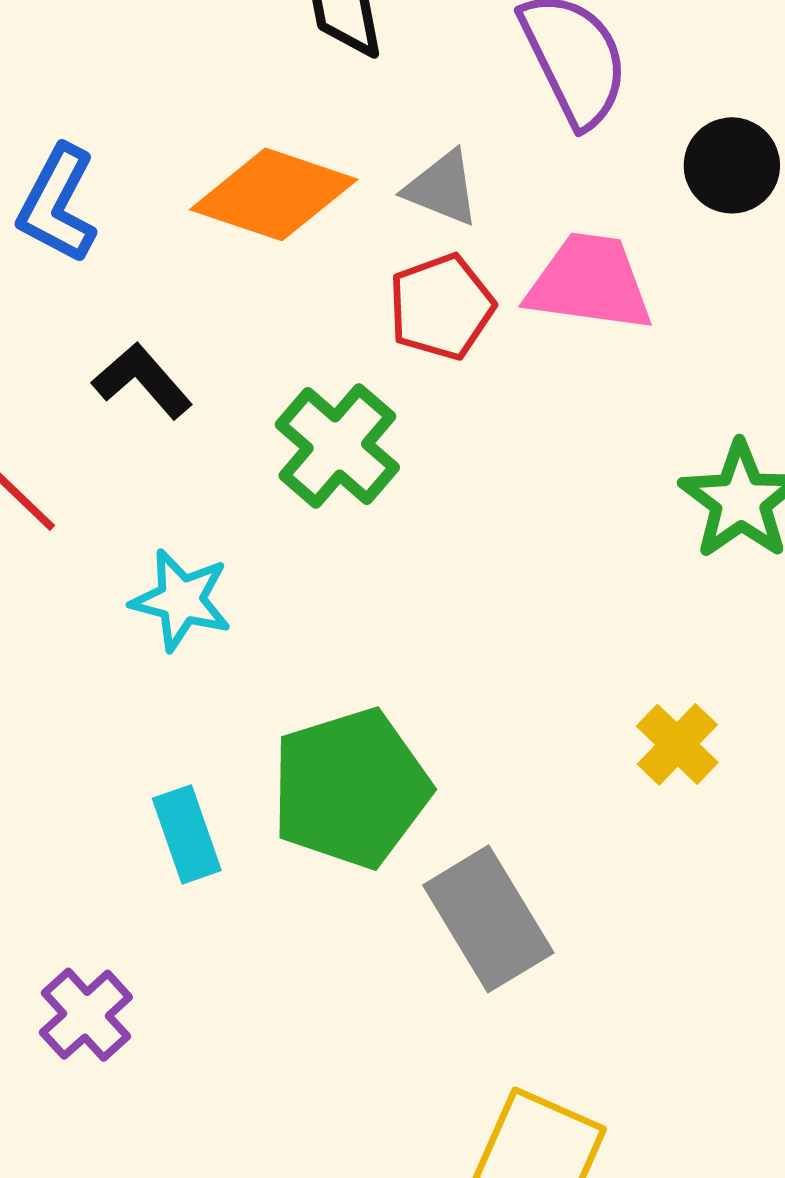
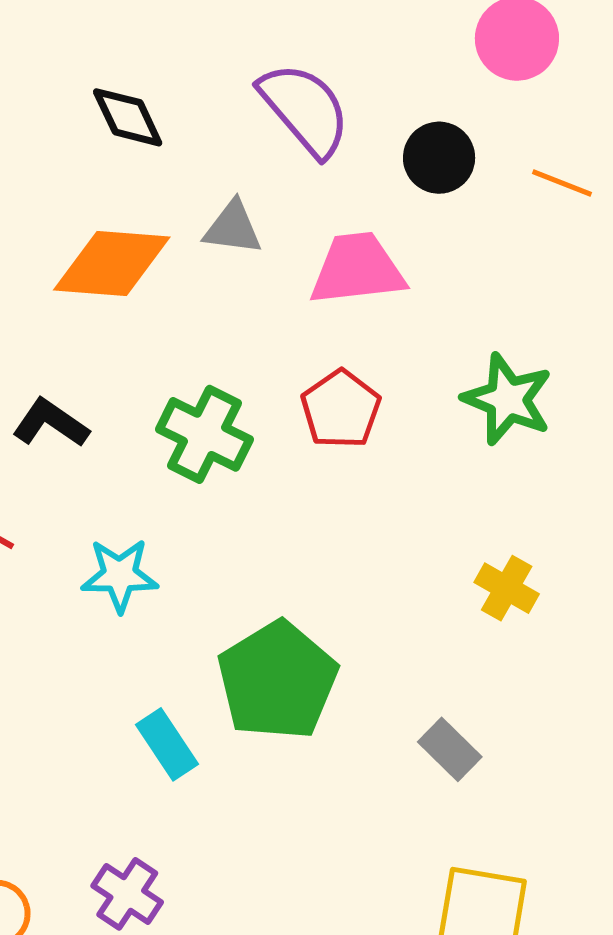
red pentagon: (441, 307) -> (341, 409), moved
gray rectangle: (488, 919) -> (450, 749), moved, size x0.6

